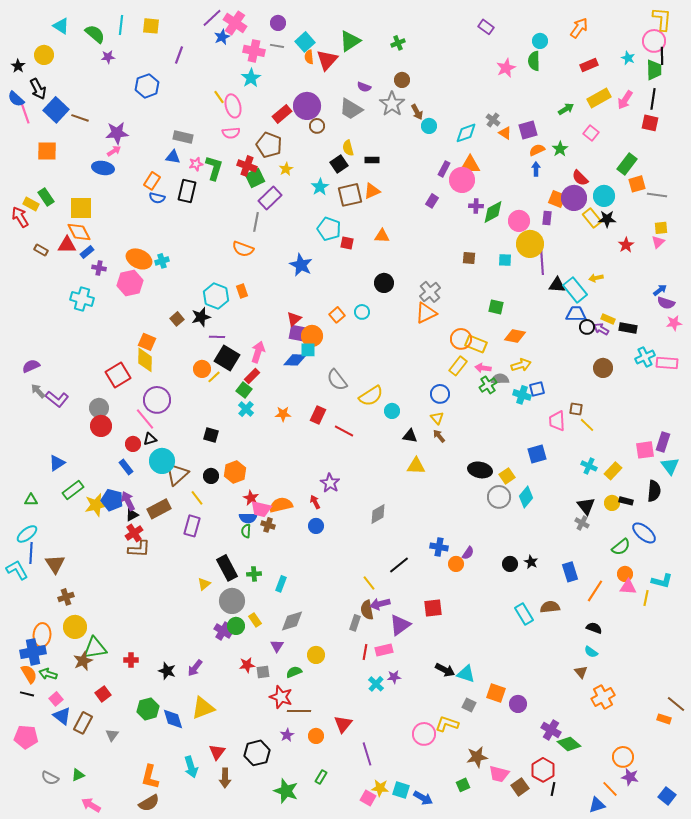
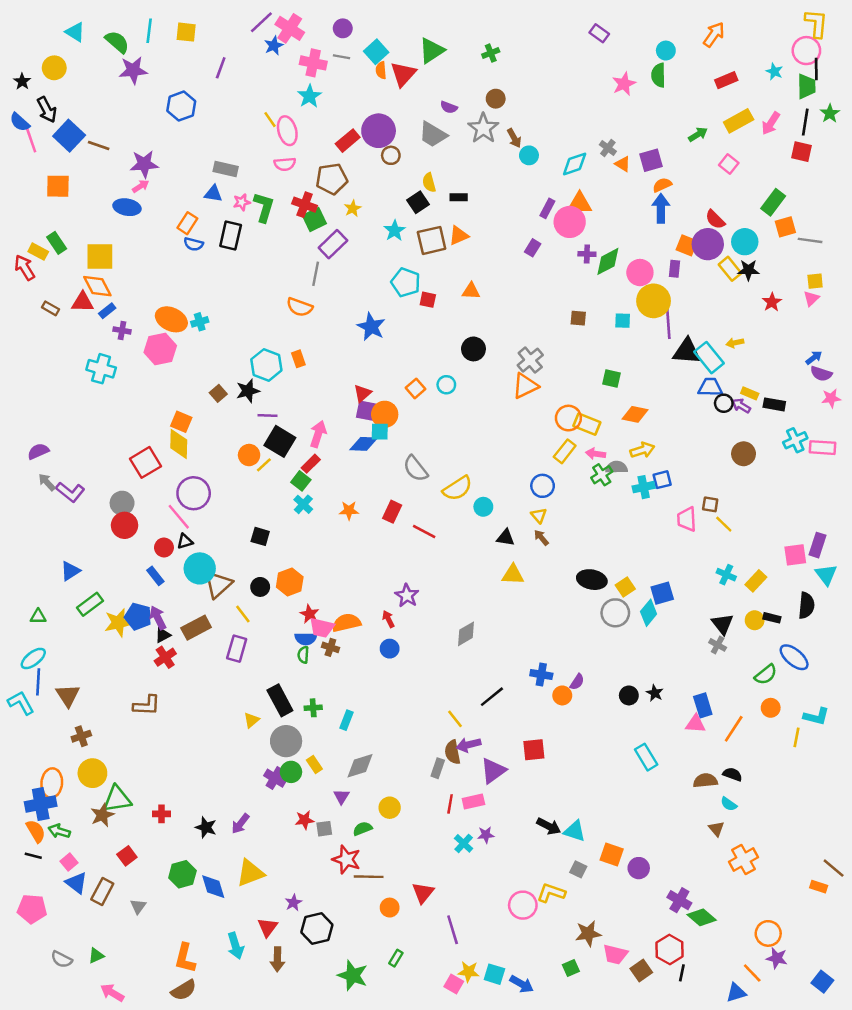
purple star: (108, 57) -> (133, 70), size x1.6
brown pentagon: (269, 145) -> (332, 179), turned -30
green star: (560, 149) -> (830, 113), moved
blue arrow: (536, 169) -> (661, 208), size x1.6
black triangle: (557, 285) -> (687, 351), size x1.4
cyan cross: (522, 395) -> (644, 487), turned -30
blue square: (537, 454) -> (662, 593), moved
brown L-shape: (139, 549) -> (147, 705), moved
pink triangle: (628, 587) -> (695, 724), moved
brown semicircle: (550, 607) -> (705, 781), moved
purple star: (287, 735) -> (293, 903), moved

